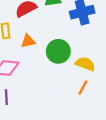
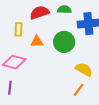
green circle: (58, 51) -> (64, 42), moved

